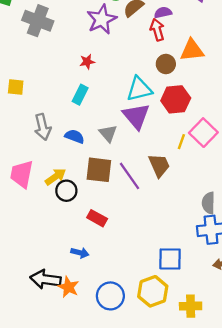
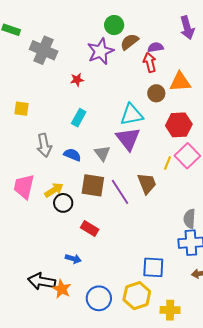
red star: (87, 62) -> (77, 80), moved
red hexagon: (176, 99) -> (179, 125), moved

